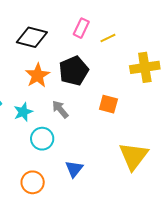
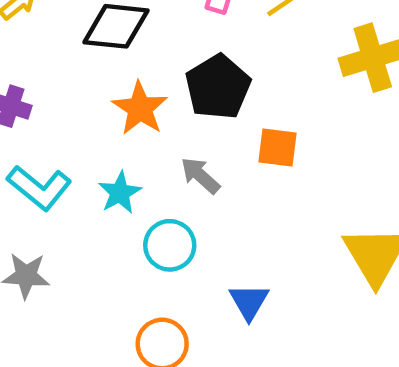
orange square: (108, 104) -> (277, 147), moved

